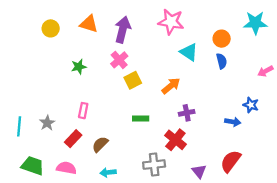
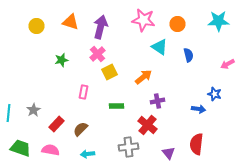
orange circle: (222, 39) -> (178, 24), moved
pink rectangle: (83, 111) -> (84, 92), moved
red semicircle: (231, 161) -> (196, 144), turned -30

